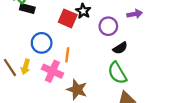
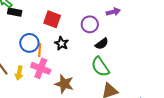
black star: (83, 11) -> (62, 43), moved
orange line: (67, 55) -> (40, 50), moved
yellow arrow: (26, 67) -> (19, 73), moved

